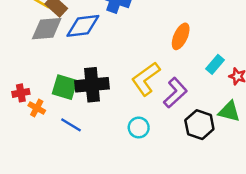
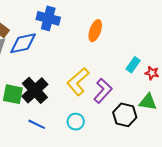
orange ellipse: (181, 36) -> (95, 31), moved
black cross: (92, 85) -> (35, 90), turned -32
blue line: (71, 125) -> (37, 124), moved

